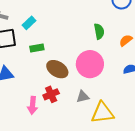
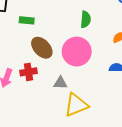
green semicircle: (99, 31) -> (86, 19), moved
yellow triangle: (102, 113) -> (76, 105), turned -30

